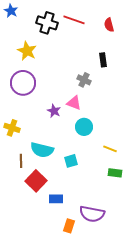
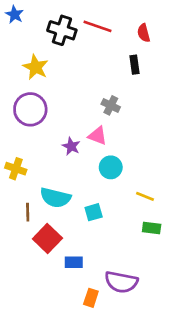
black rectangle: (103, 60) -> (134, 65), moved

